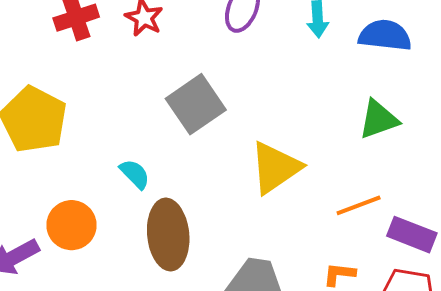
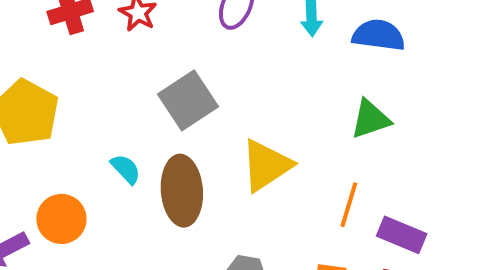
orange line: (359, 205) -> (349, 205), turned -54
brown ellipse: (168, 235) -> (182, 191), moved

